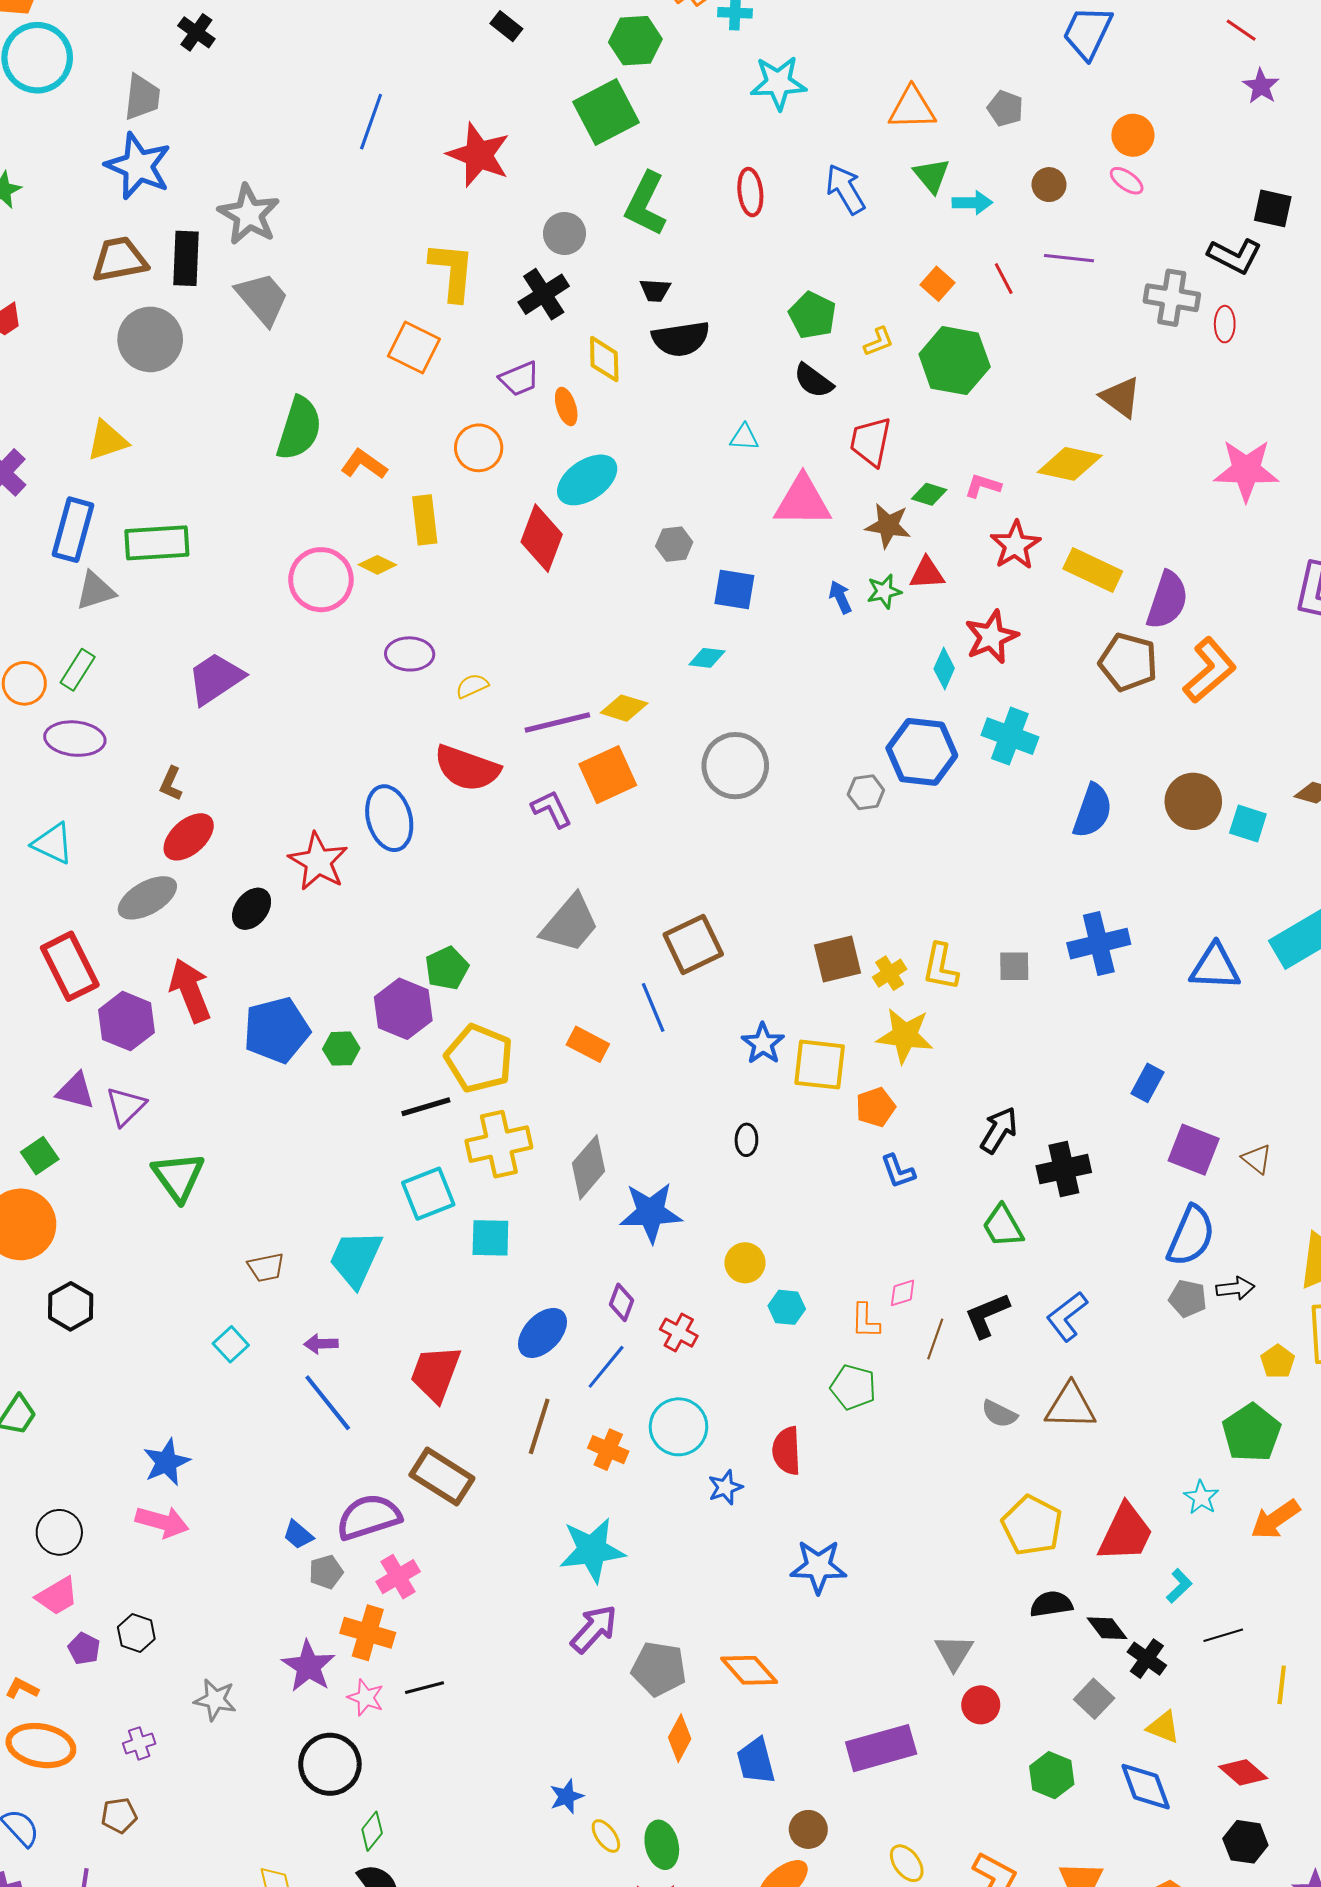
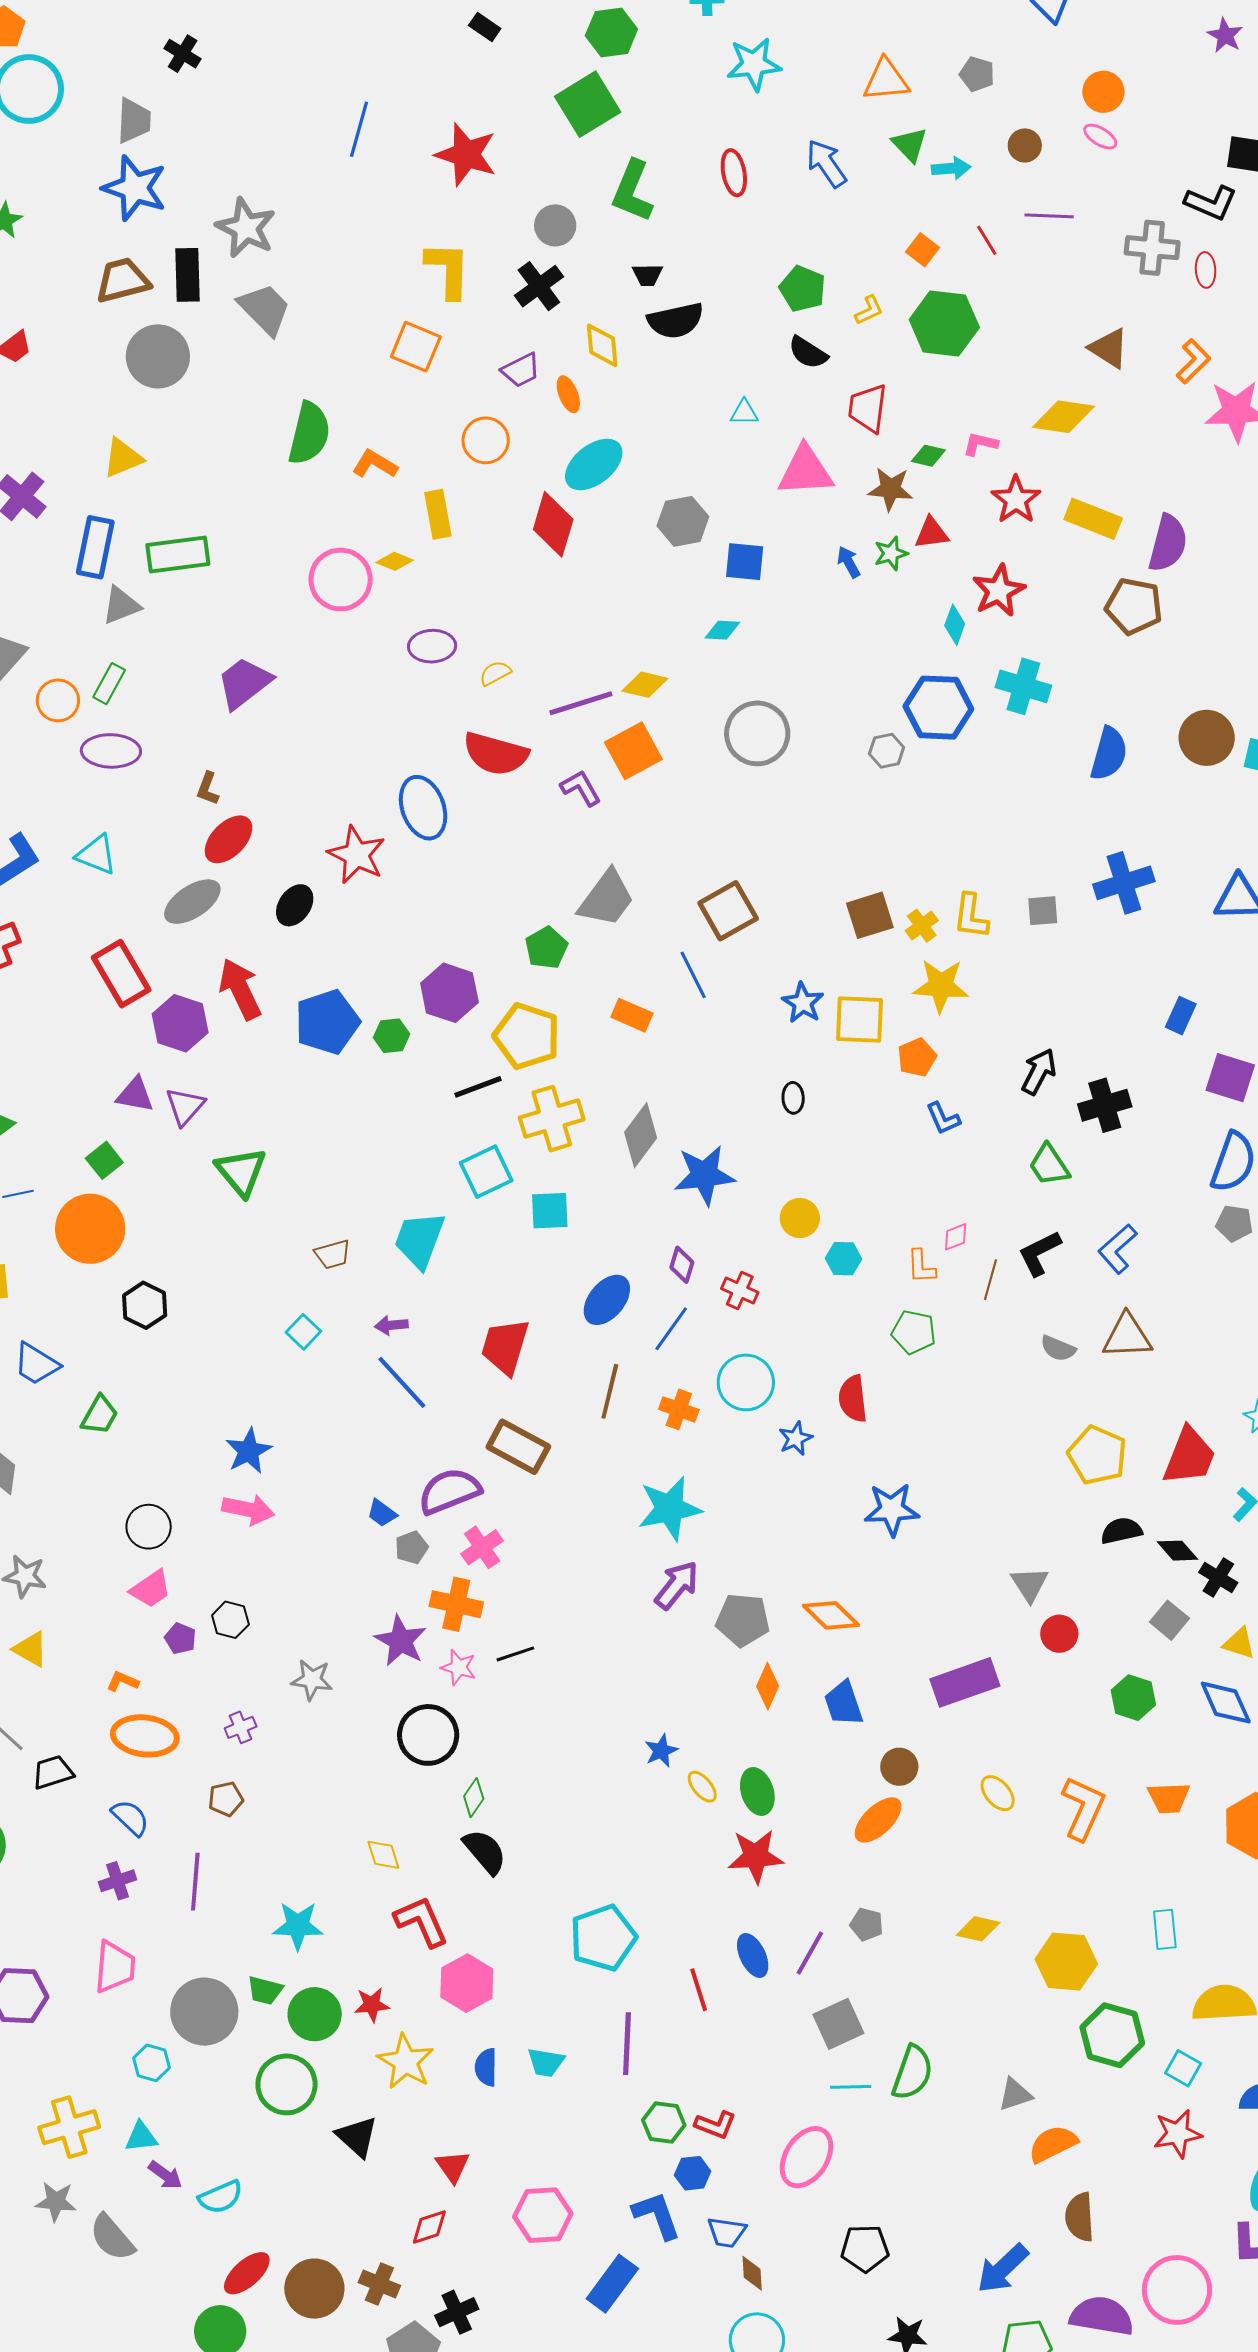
gray hexagon: (674, 544) -> (683, 521), size x1.4
orange L-shape: (1210, 670) -> (1193, 361), moved, size x0.7
green pentagon: (447, 968) -> (546, 948), moved

